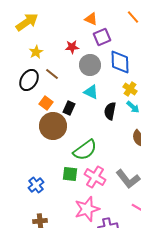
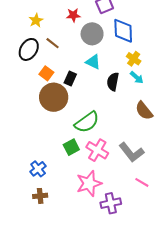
green square: (70, 174) -> (71, 147), turned -35
blue cross: (36, 185) -> (38, 169), moved

